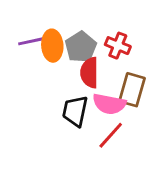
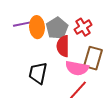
red cross: (118, 46) -> (83, 27), turned 36
black trapezoid: (75, 111) -> (38, 73), moved

